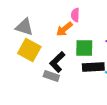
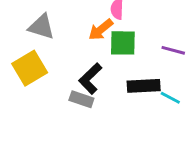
green square: (84, 48) -> (123, 43), moved
yellow square: (29, 50) -> (30, 68), moved, turned 30

